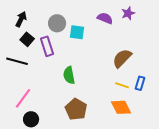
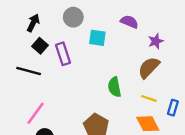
purple star: (128, 13) -> (156, 41), moved
gray circle: (57, 23) -> (73, 17), moved
green semicircle: (69, 75) -> (114, 87), moved
blue rectangle: (140, 83) -> (173, 108), moved

